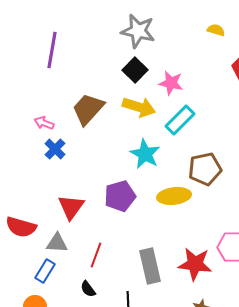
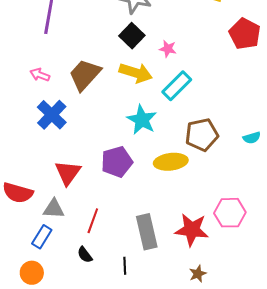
pink star: (171, 83) -> (168, 49), size x0.7
pink arrow: (44, 123) -> (40, 75), moved
blue cross: (55, 149) -> (52, 115), size x1.4

